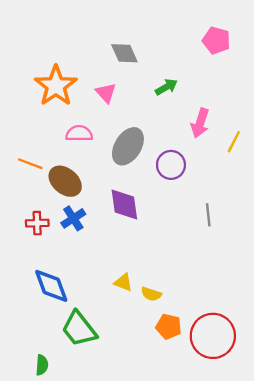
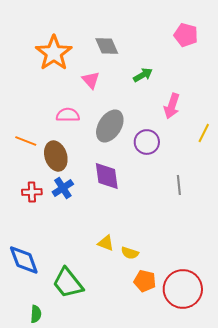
orange star: (56, 86) -> (54, 53), moved
yellow line: (234, 142) -> (204, 133), moved
brown ellipse: (65, 181) -> (56, 156), turned 32
blue diamond: (51, 286) -> (24, 260), moved

